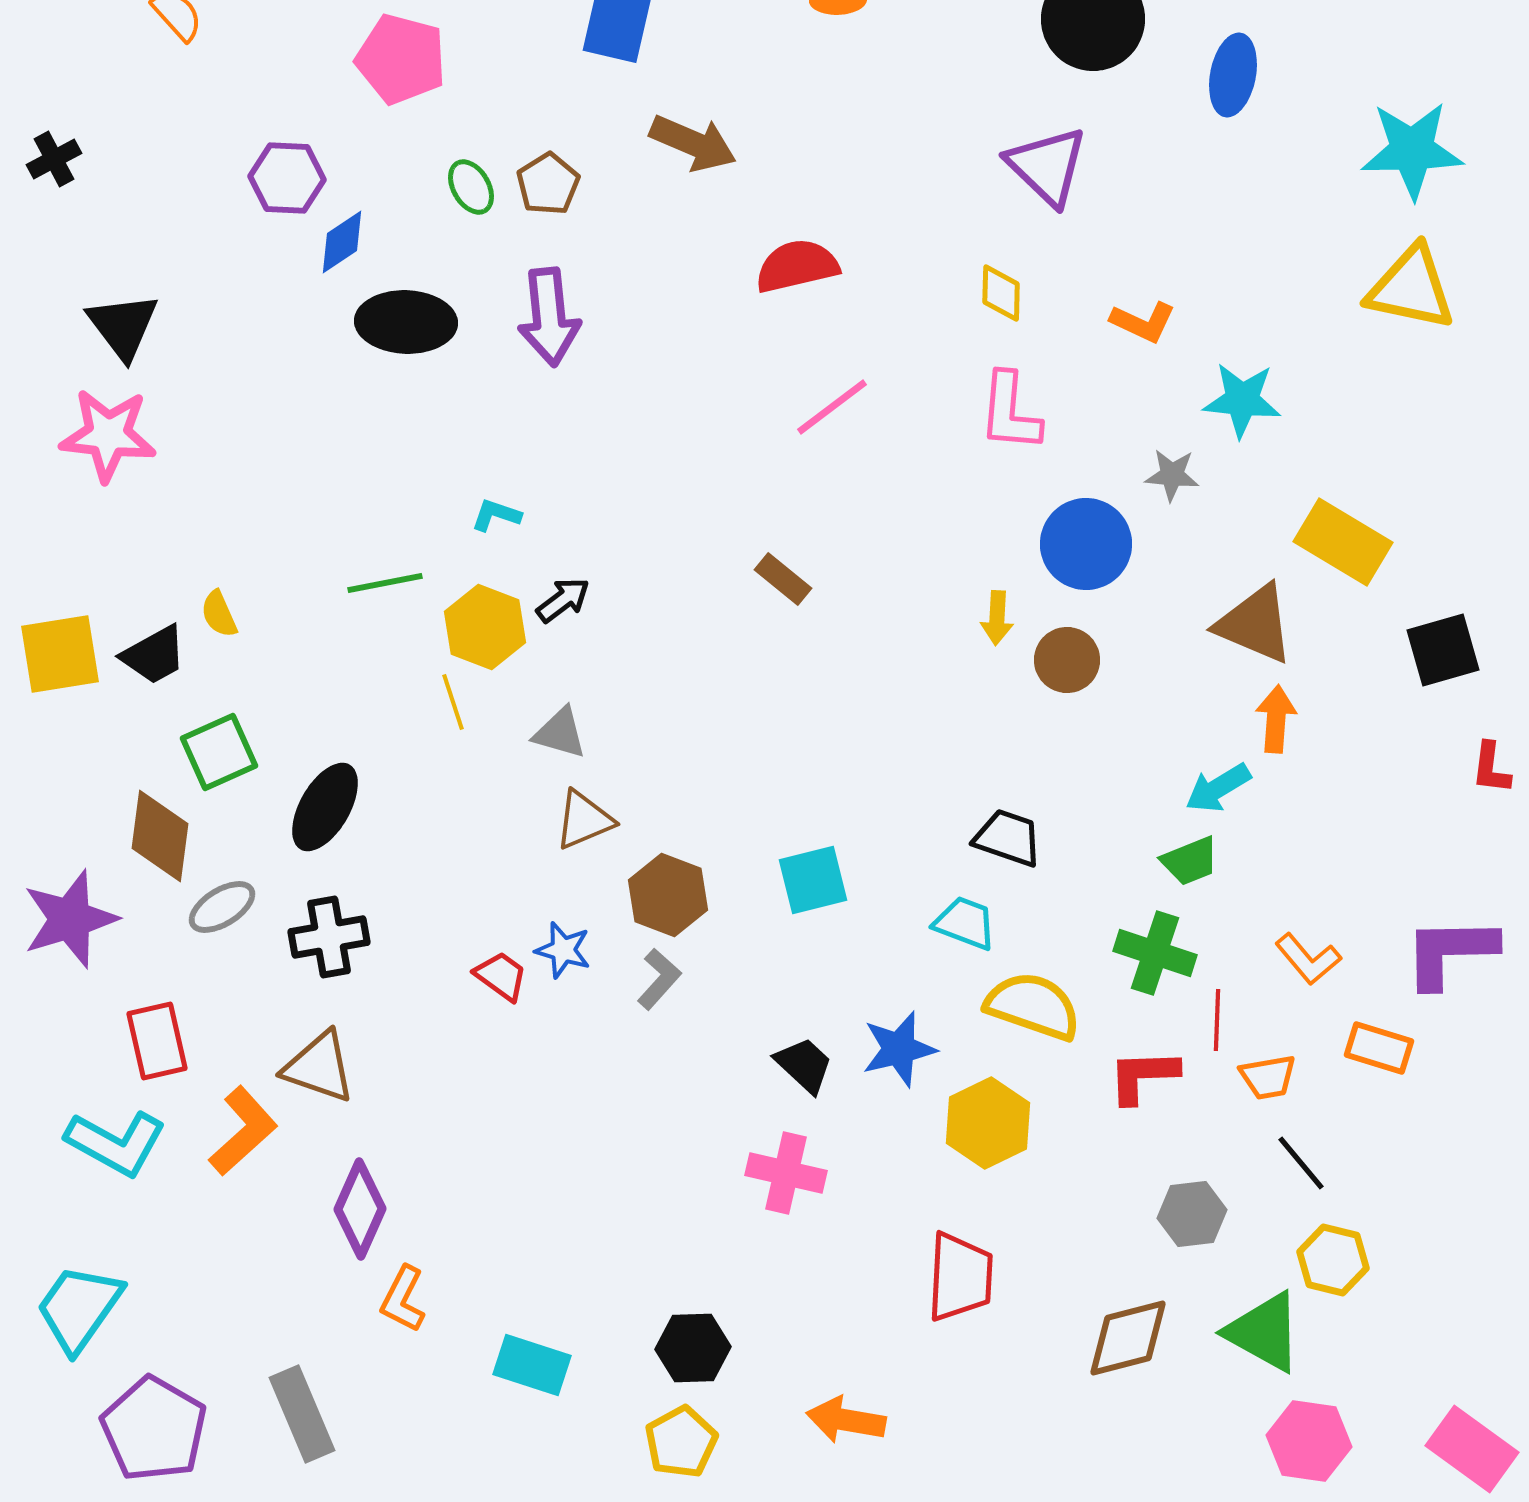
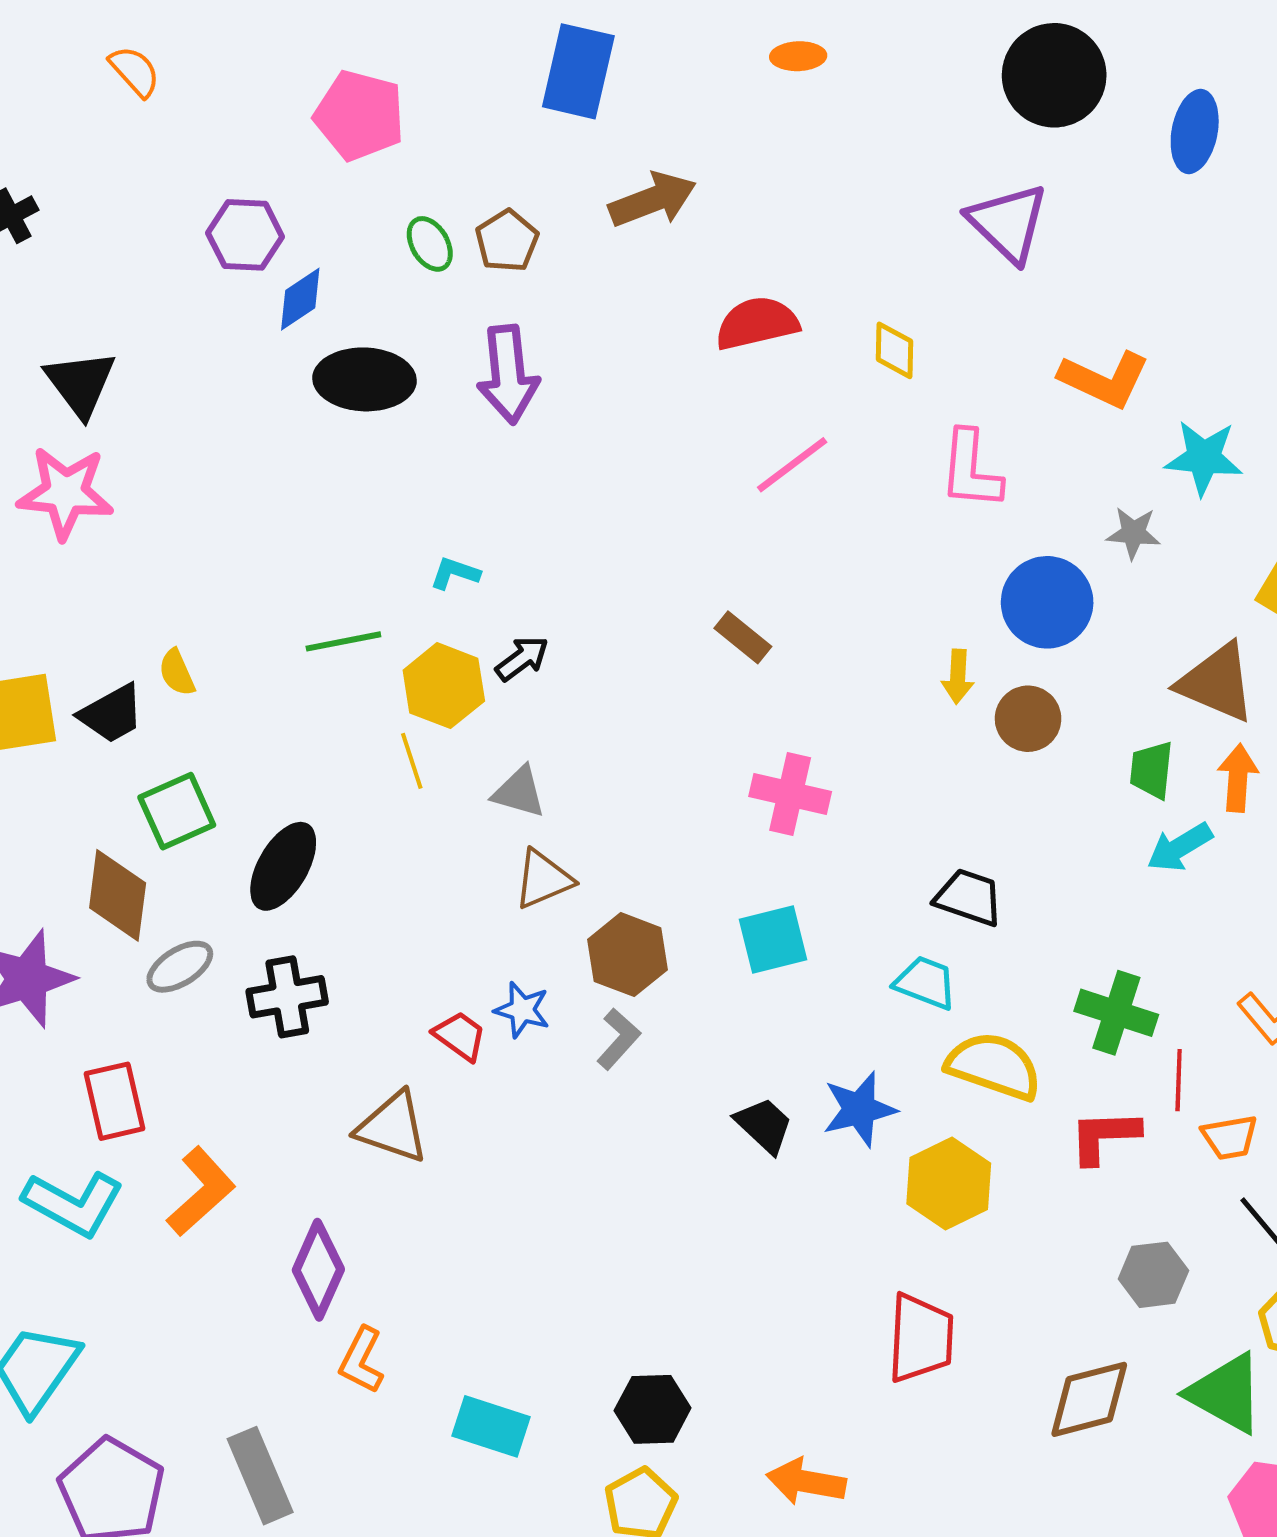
brown arrow: (693, 143) -> (653, 200), turned -44
yellow diamond: (1001, 293) -> (895, 350), moved
orange L-shape: (1143, 322) -> (1104, 379), size x1.4
green trapezoid: (1190, 861) -> (1151, 770), moved, turned 118
brown triangle: (319, 1067) -> (393, 1127), moved
pink cross: (786, 1173) -> (790, 794), moved

